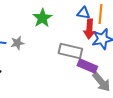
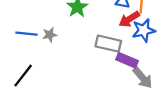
red arrow: (89, 29) -> (129, 19), turned 54

